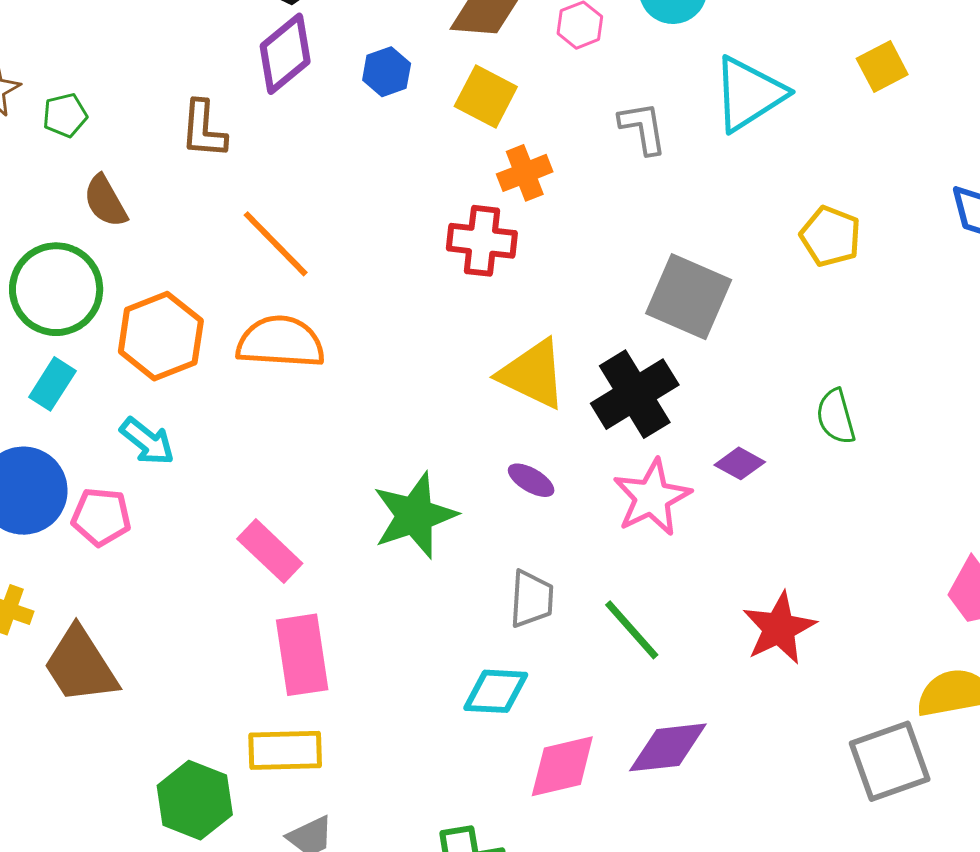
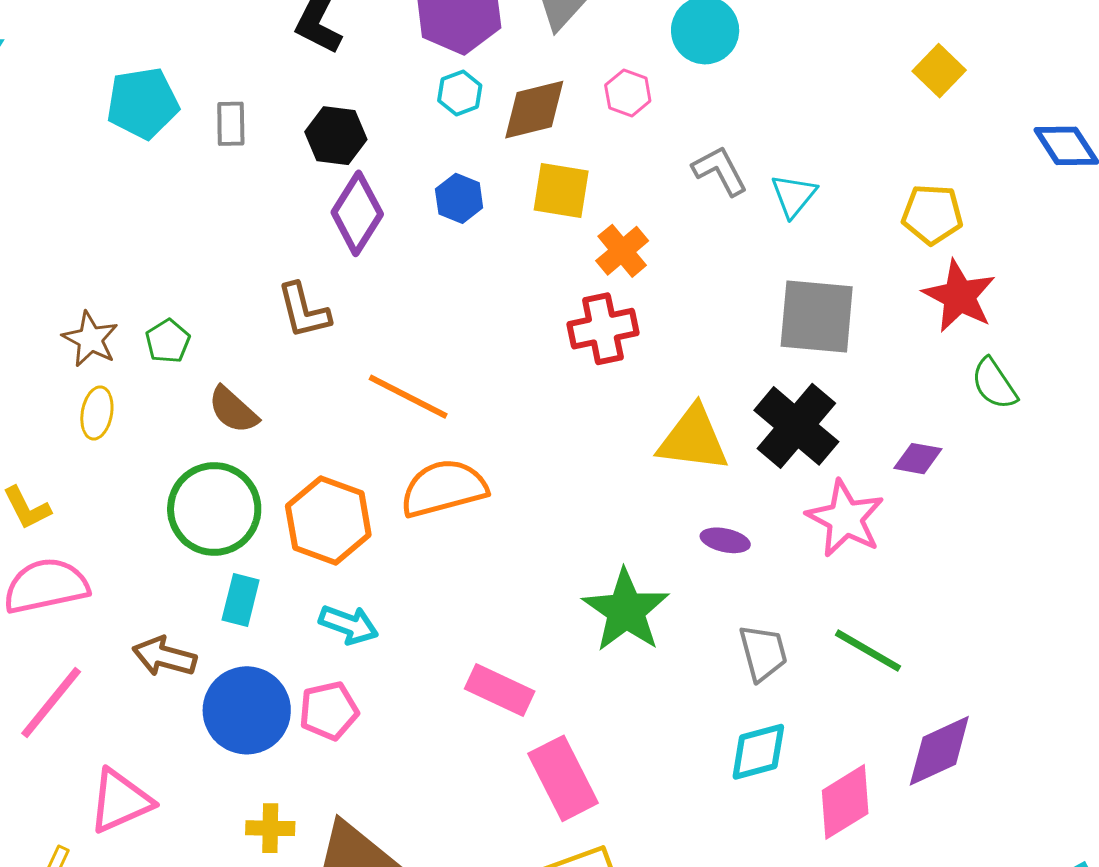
yellow square: (882, 66) -> (939, 71), moved
cyan triangle: (749, 94) -> (794, 196), moved, size x0.6
red star: (779, 628) -> (959, 296), moved

